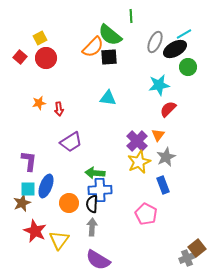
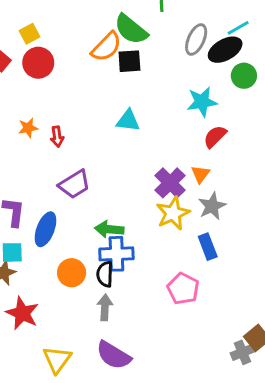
blue ellipse: (46, 186) -> (45, 229), moved
yellow triangle: (59, 240) -> (57, 360), moved

